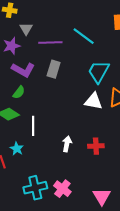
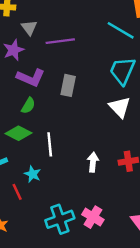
cyan line: (84, 36) -> (121, 30), moved
gray rectangle: (54, 69) -> (68, 85), moved
white triangle: (93, 101) -> (120, 107), turned 42

